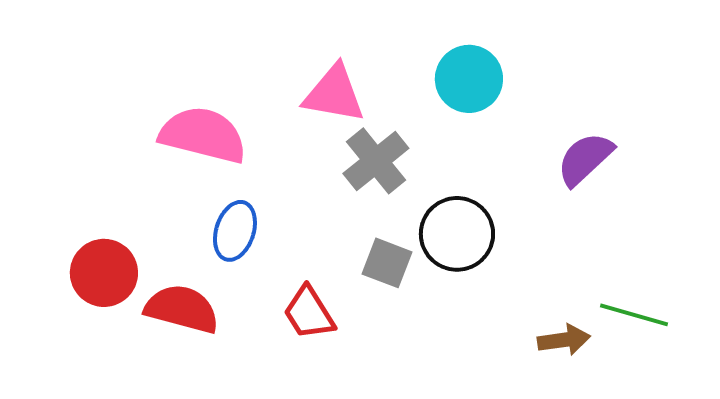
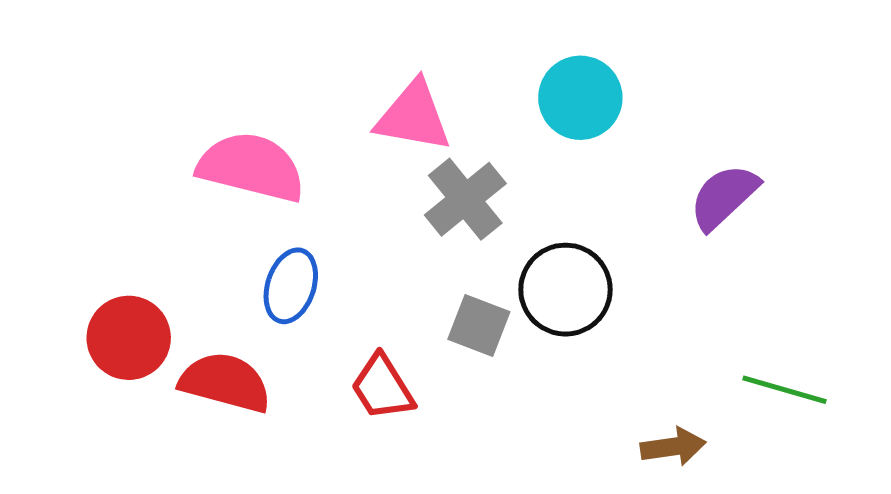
brown arrow: (564, 340) -> (673, 447), moved

